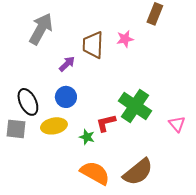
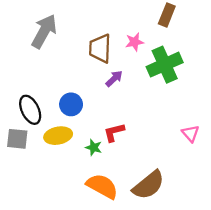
purple arrow: (67, 64) -> (114, 79), moved
green cross: (135, 106) -> (165, 65), moved, turned 32

